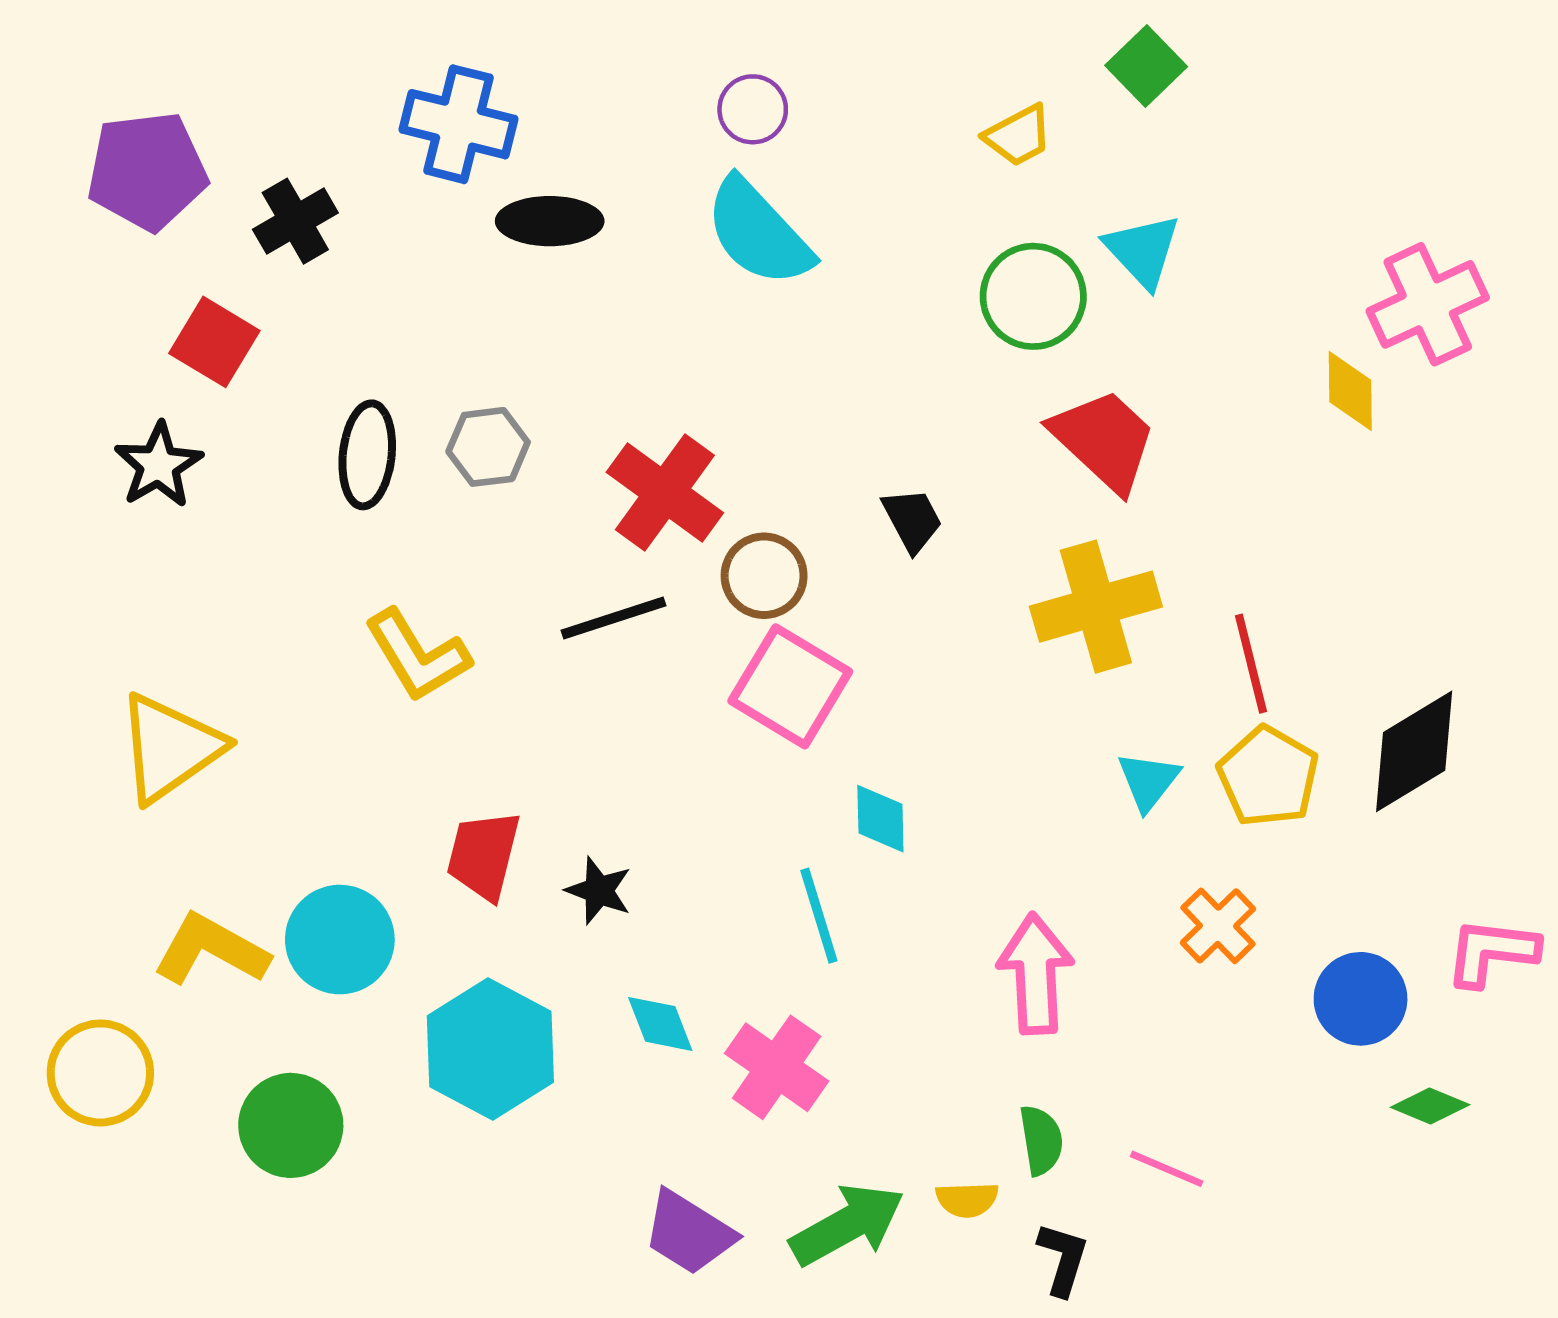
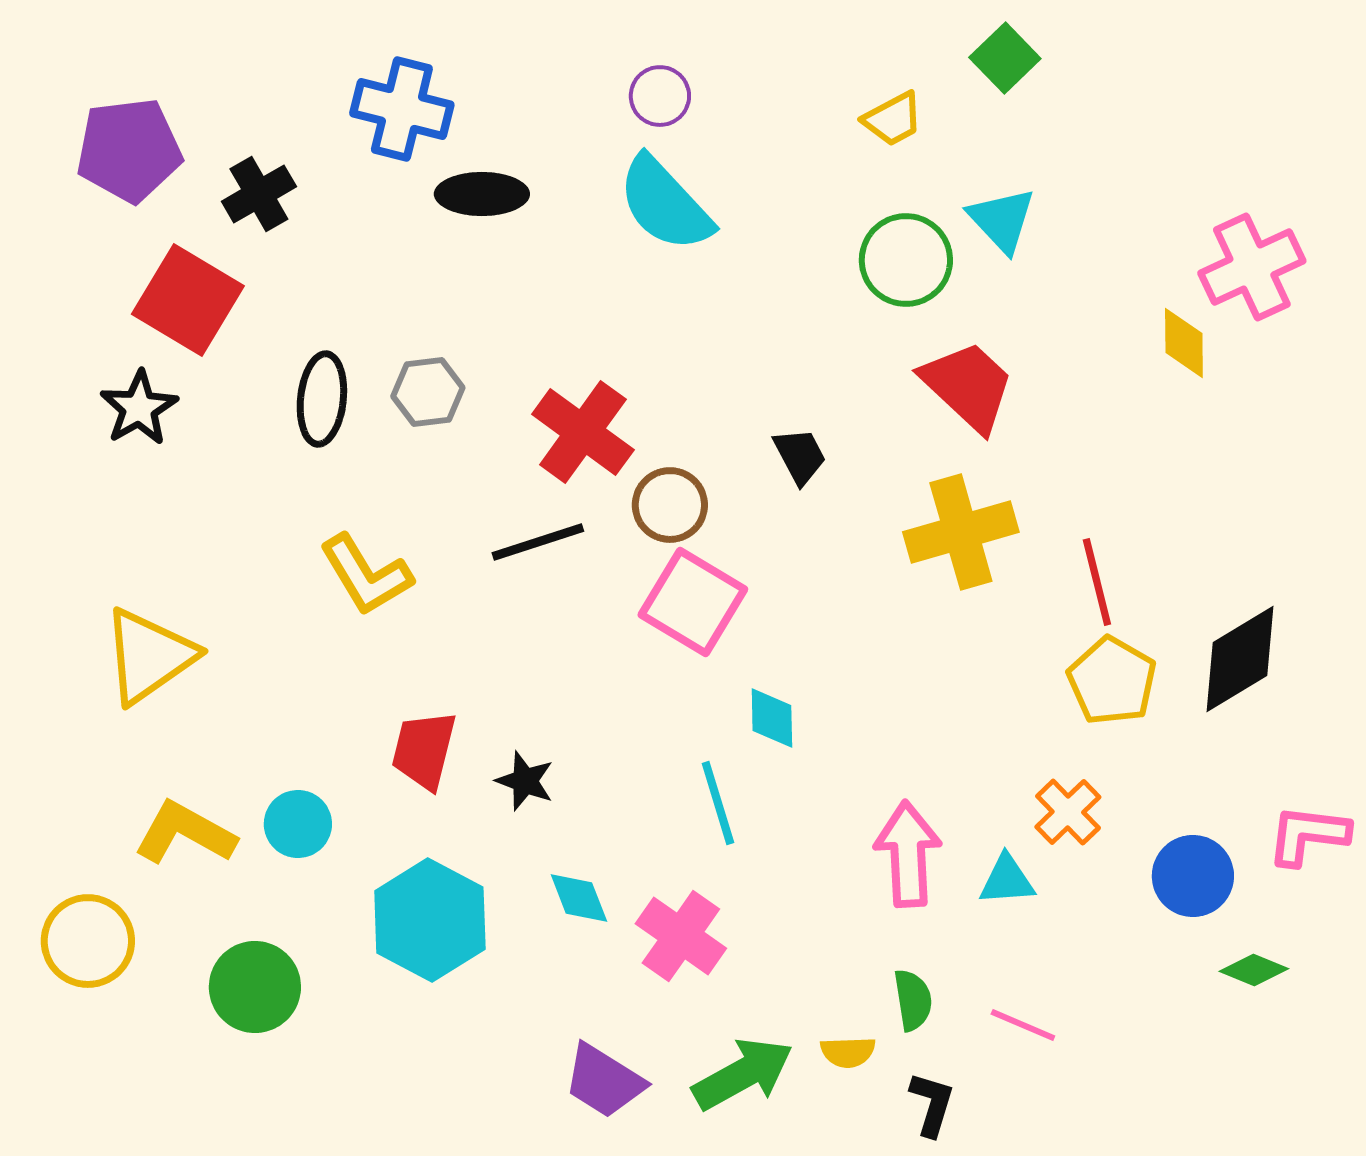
red square: (214, 342) -> (188, 300), size x1.4
cyan triangle: (1148, 781) -> (1007, 880), moved, turned 48
cyan circle: (340, 940) -> (298, 824), size x0.7

